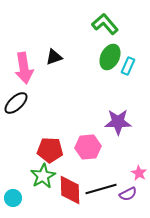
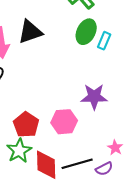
black triangle: (54, 57) -> (30, 32), size x1.5
red pentagon: (50, 150) -> (26, 125), turned 30

